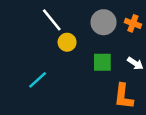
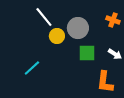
gray circle: (104, 22) -> (78, 28), moved

